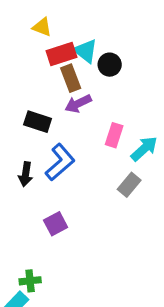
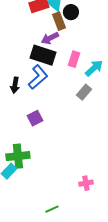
brown rectangle: (71, 78) -> (59, 21), moved
black rectangle: (38, 122) -> (43, 55), moved, size x1.4
green cross: (30, 281) -> (18, 156), size x1.6

